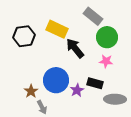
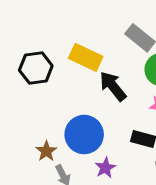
purple star: (77, 90) -> (105, 168), moved

